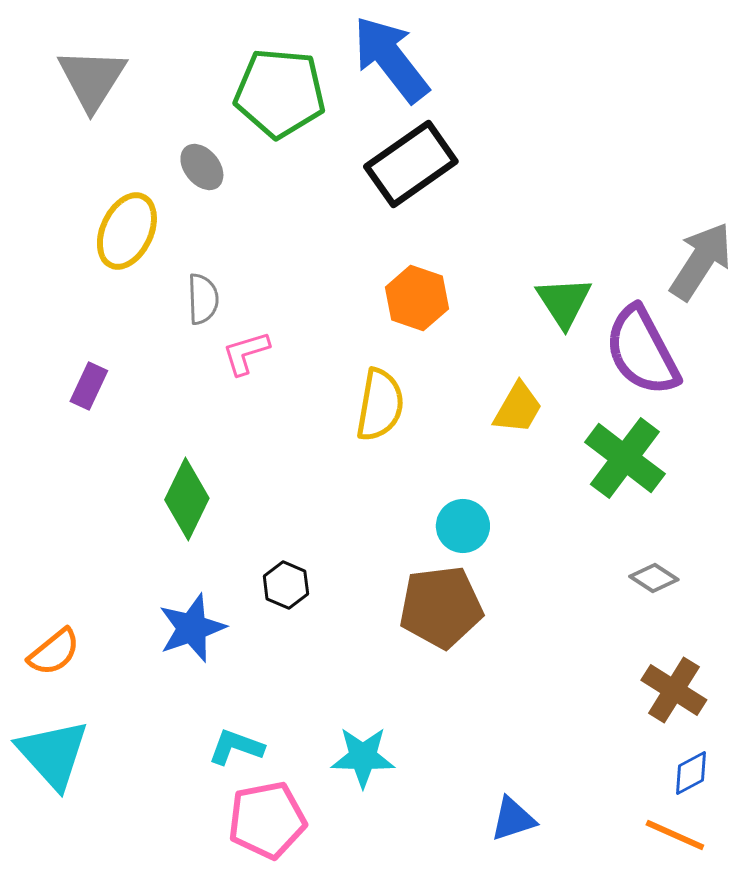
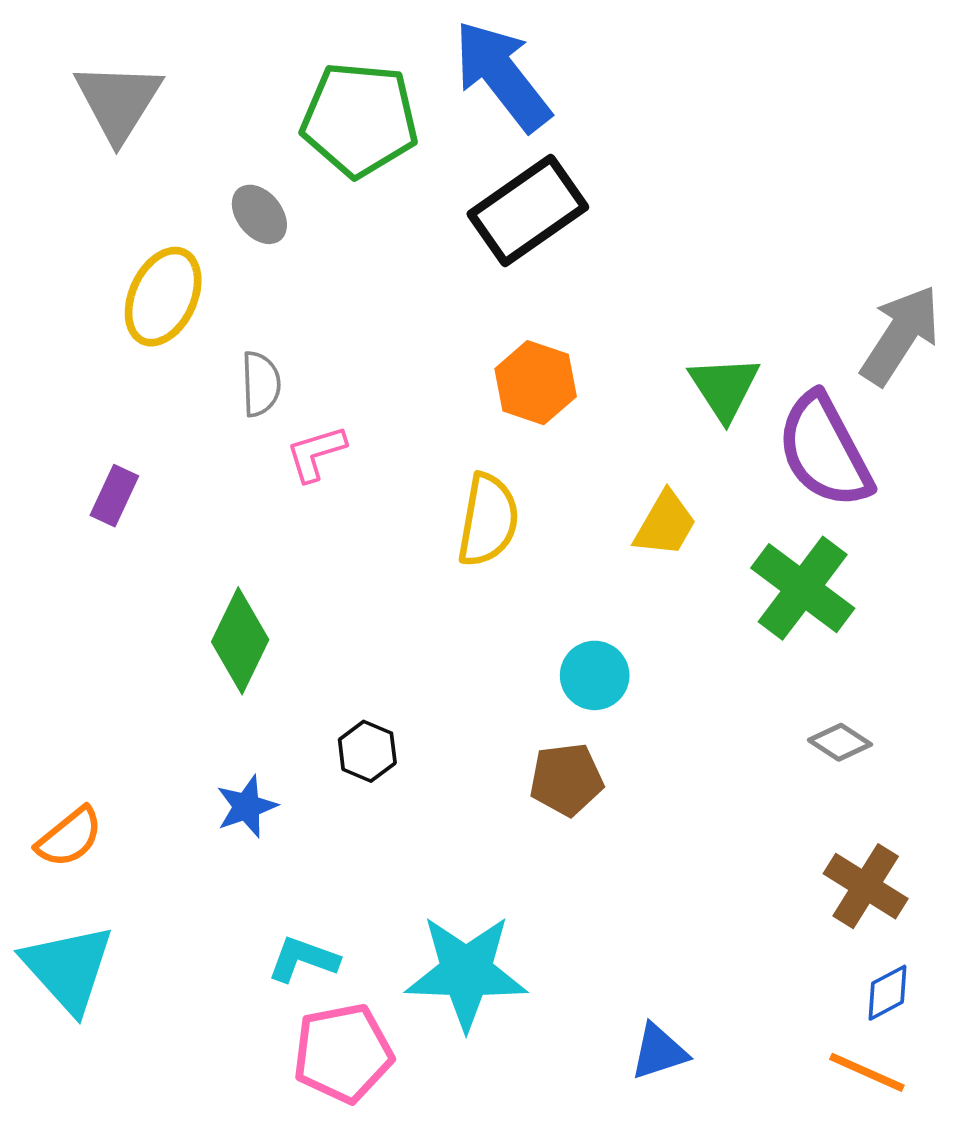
brown pentagon: (441, 607) -> (566, 779), size x0.7
blue star: (192, 628) -> (247, 806), size x0.7
cyan star: (363, 757) -> (466, 972), size x1.5

